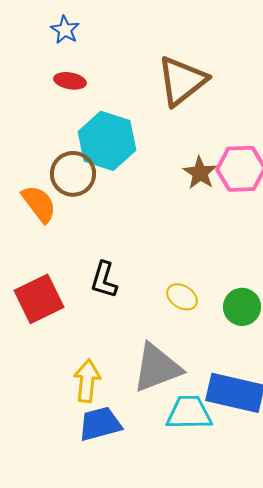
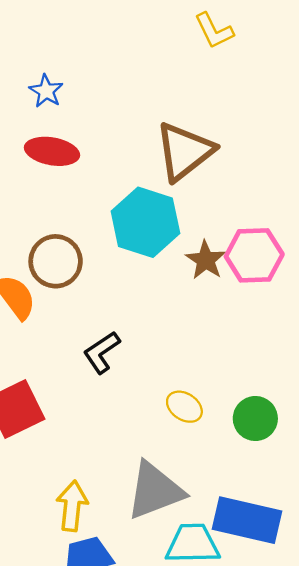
red ellipse: (70, 81) -> (52, 151), size x1.4
cyan hexagon: (107, 141) -> (145, 222), moved
black L-shape: (104, 280) -> (102, 352), moved, turned 39

